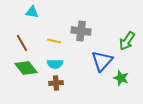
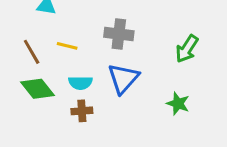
yellow line: (54, 41) -> (67, 46), moved
blue triangle: (102, 61) -> (123, 78), moved

